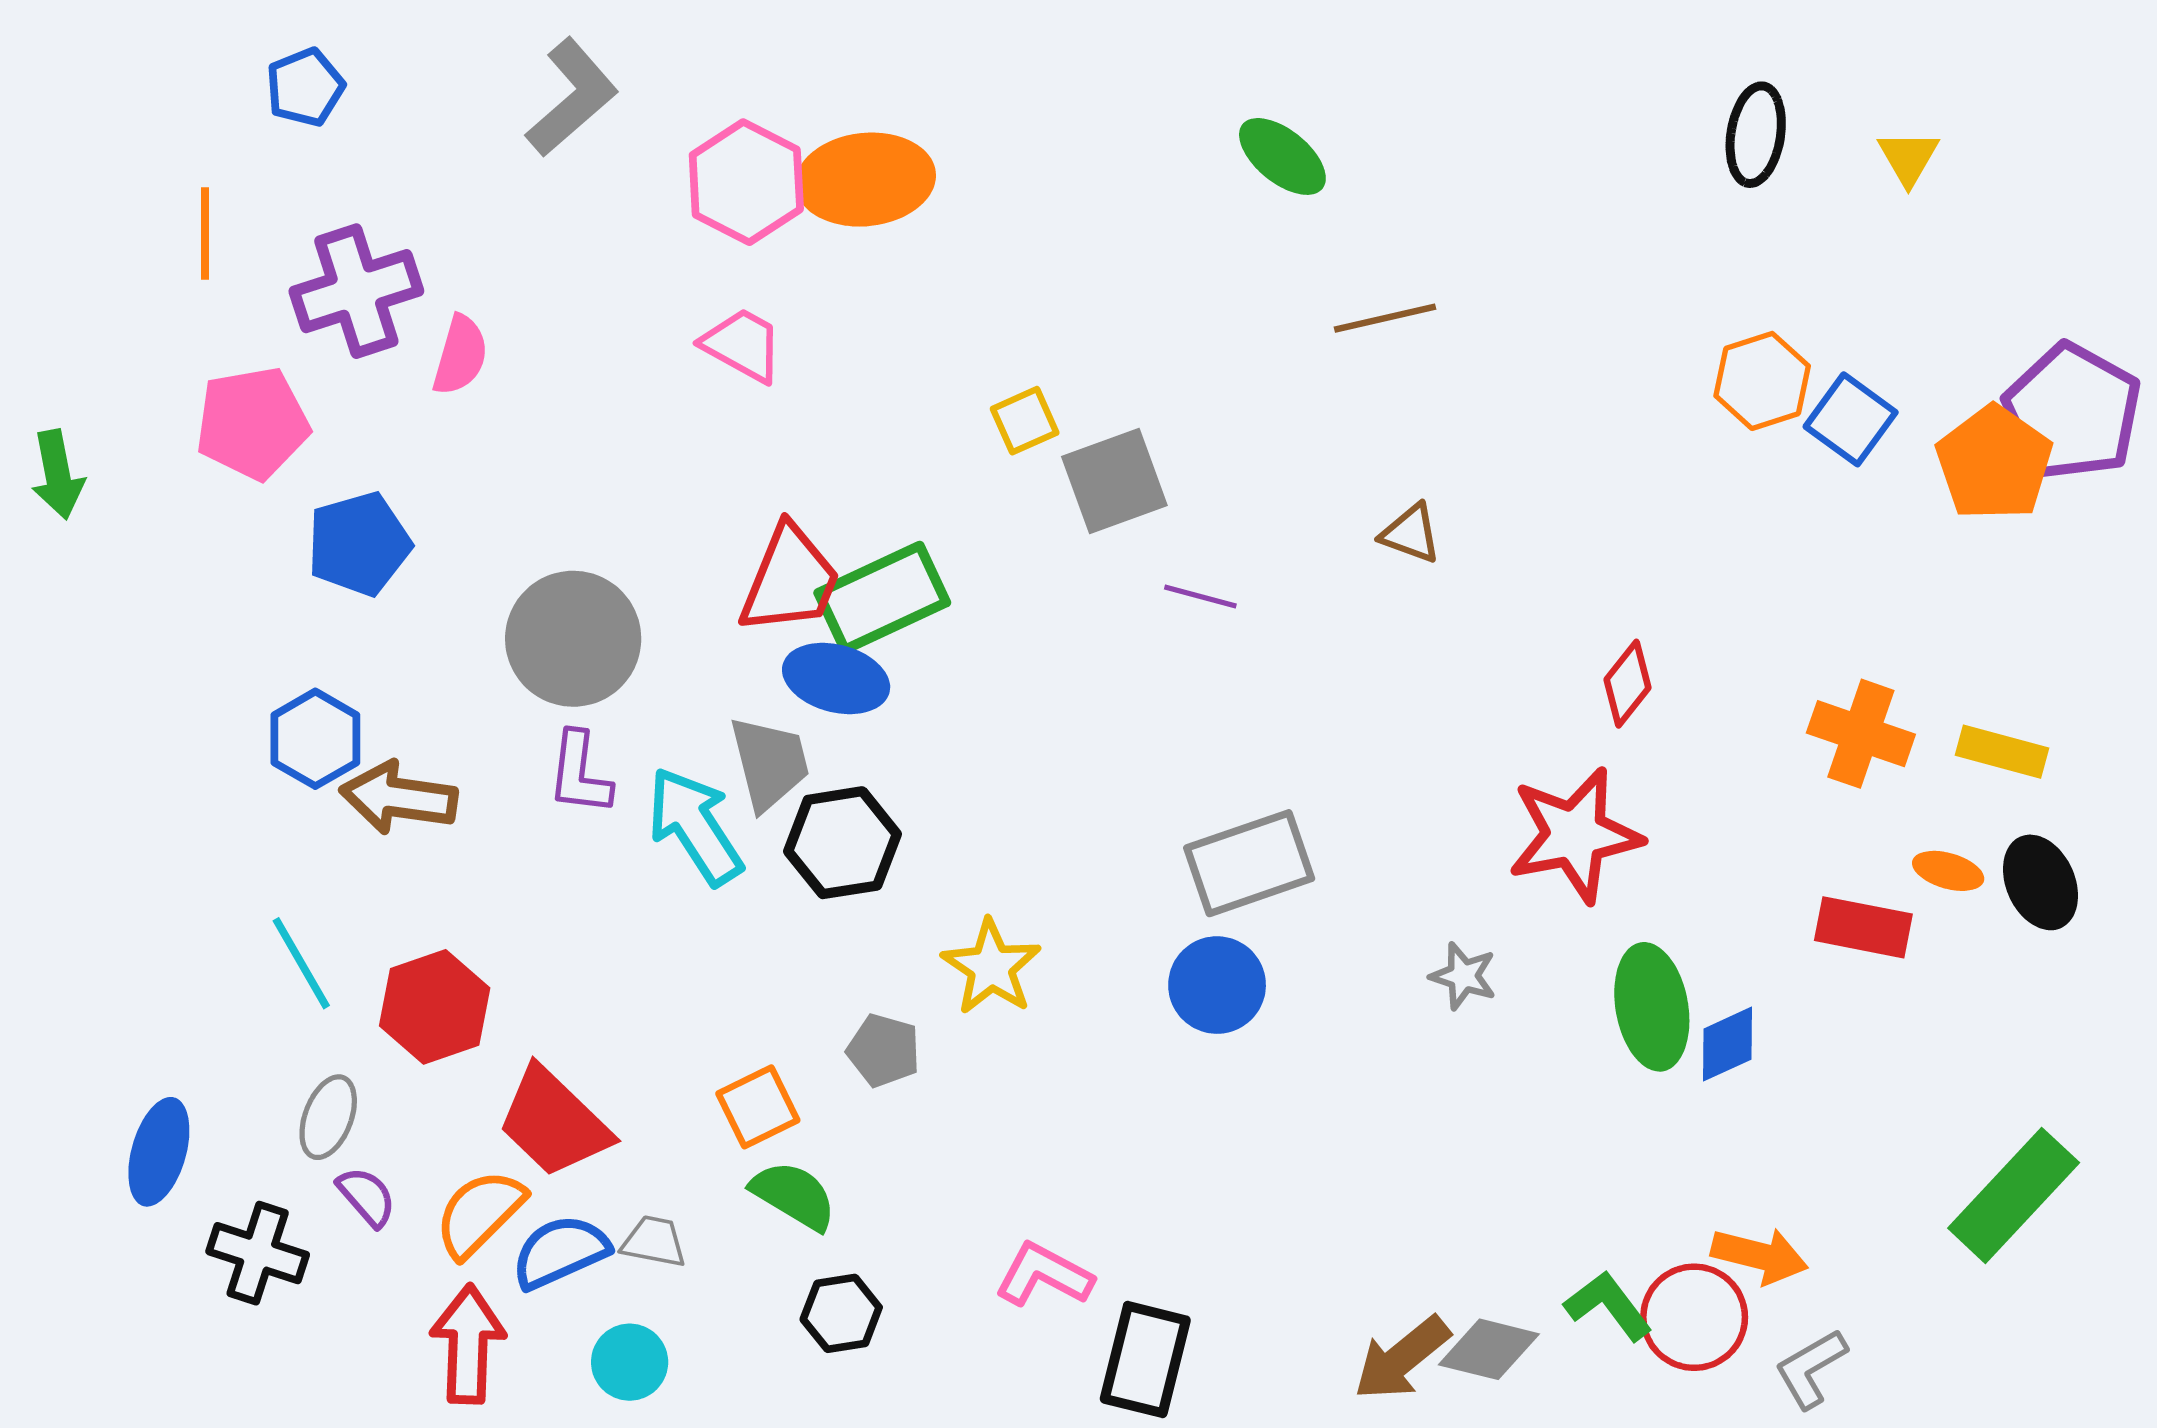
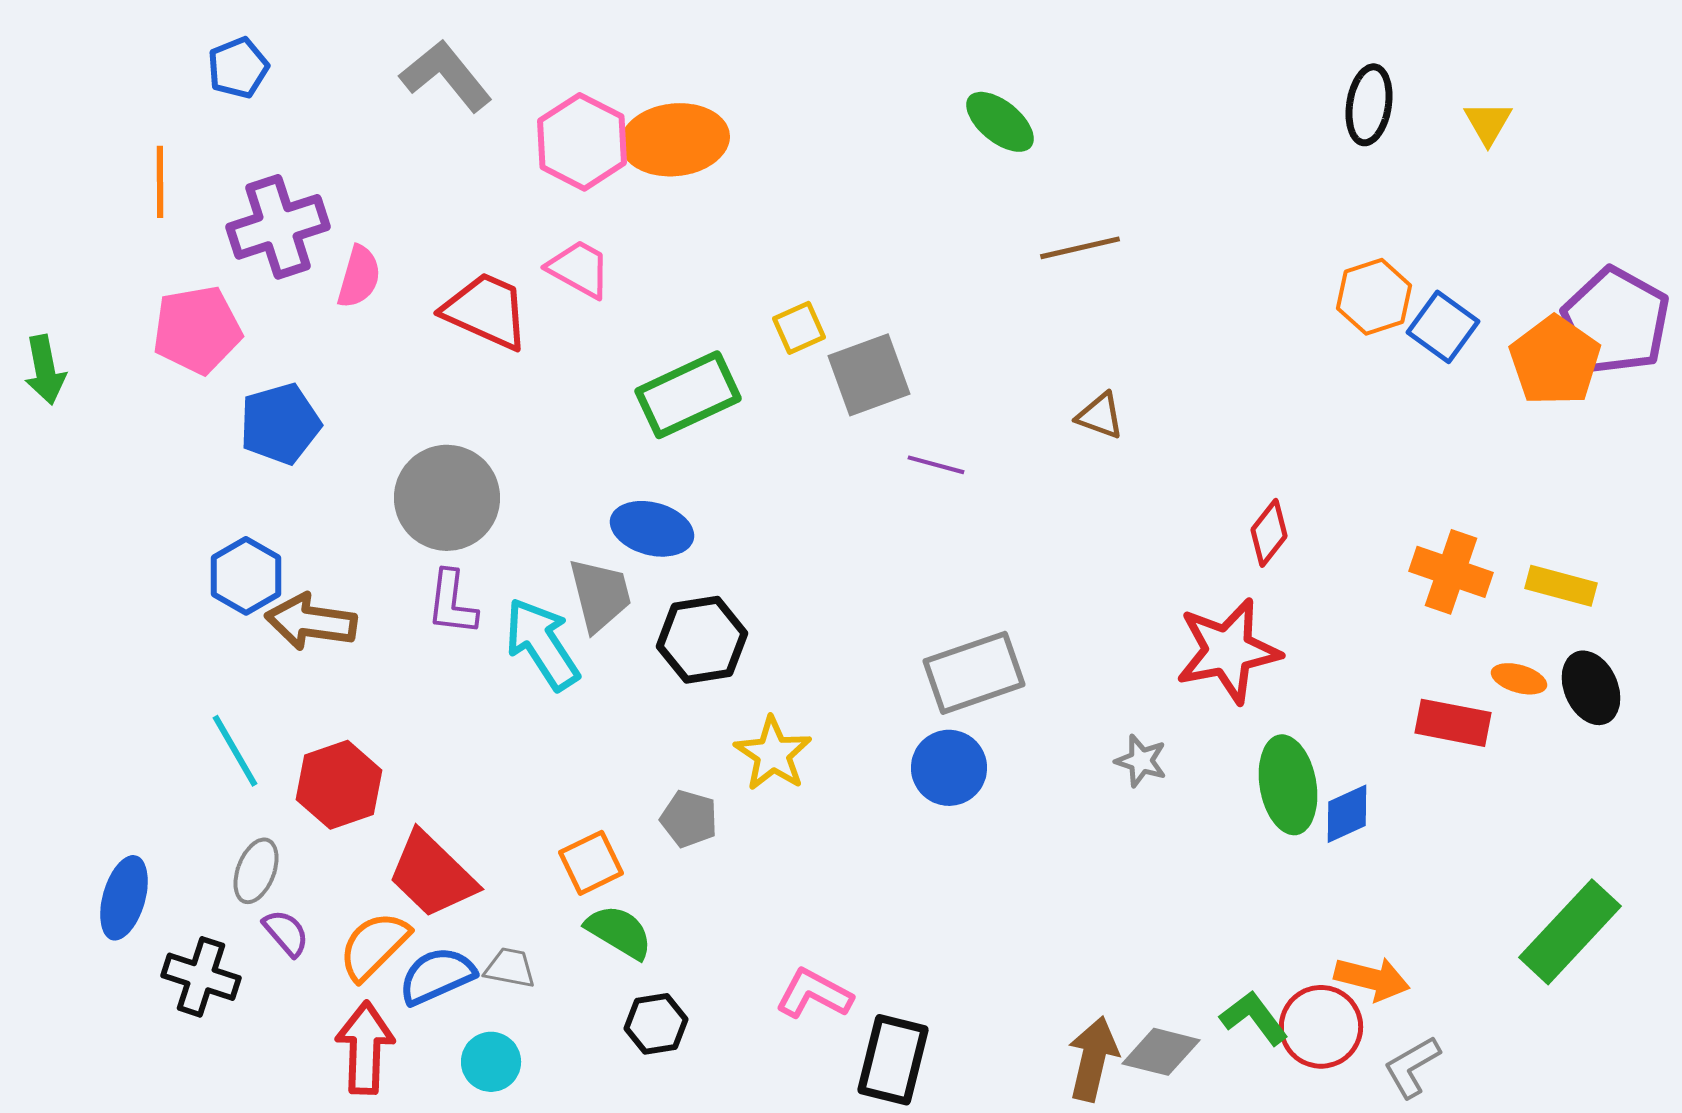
gray L-shape: (572, 97) -> (446, 76), turned -88
red trapezoid: (790, 580) -> (486, 311), moved, turned -88
green rectangle: (882, 598) -> (688, 395), moved
black hexagon: (843, 843) -> (702, 640), moved
brown arrow: (1402, 1358) -> (1093, 1059), turned 142

